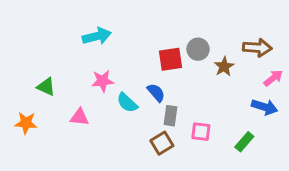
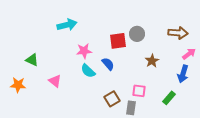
brown star: (224, 67) -> (152, 61), moved
pink star: (103, 81) -> (84, 51), moved
blue arrow: (265, 107) -> (183, 74), turned 90
gray rectangle: (171, 116) -> (131, 108), moved
pink triangle: (79, 117) -> (55, 81), turned 32

